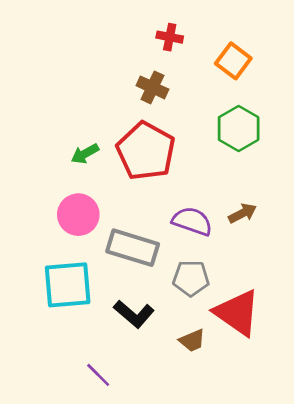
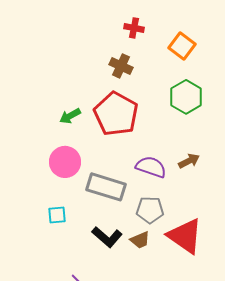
cyan square: (68, 285) -> (57, 215), size x0.5
brown trapezoid: (192, 340) -> (140, 240), moved

